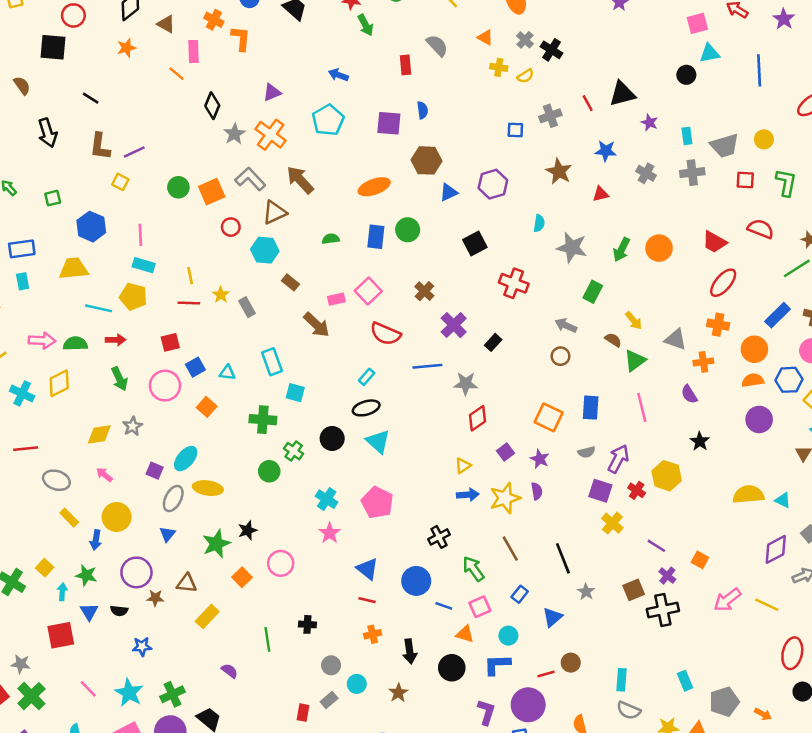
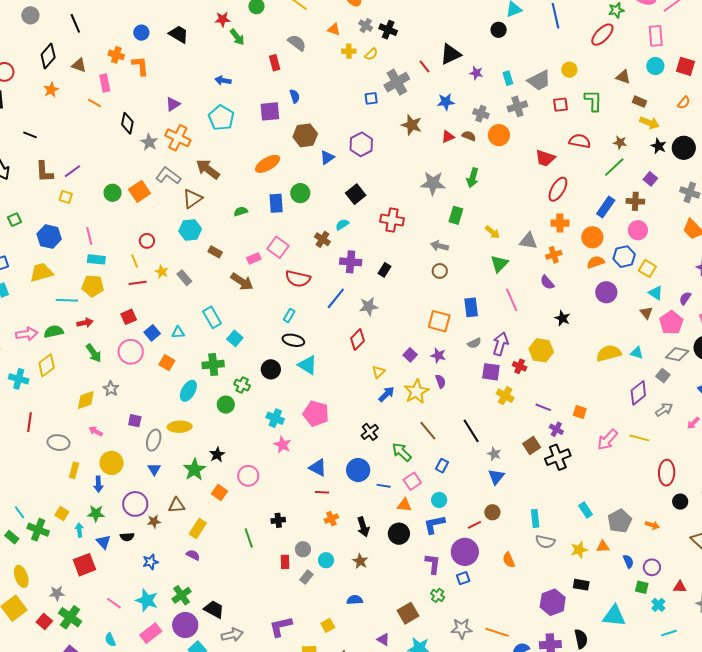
gray cross: (550, 116) -> (397, 82), size x1.4
cyan semicircle: (539, 223) -> (342, 224), moved, turned -120
red circle: (231, 227) -> (147, 241), moved
orange circle: (659, 248) -> (499, 135), moved
purple cross: (454, 325) -> (351, 262), turned -30
brown semicircle: (613, 340) -> (469, 136), moved
blue line: (427, 366) -> (336, 298), turned -35
cyan square: (295, 393) -> (235, 338), turned 35
black ellipse: (366, 408) -> (293, 340), turned 40
red diamond: (477, 418) -> (358, 340), moved
red line: (26, 449) -> (30, 422), turned -66
cyan ellipse: (186, 459) -> (188, 391), moved
blue arrow: (468, 495) -> (386, 394), turned -30
yellow rectangle: (69, 518) -> (74, 470), turned 70
blue triangle: (552, 617) -> (496, 477), moved
purple semicircle: (230, 671) -> (193, 555), moved
red rectangle: (303, 713) -> (285, 562), moved

